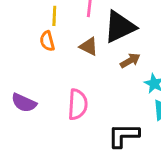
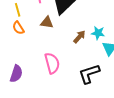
brown arrow: (130, 61) -> (79, 37), moved
purple semicircle: (24, 103) -> (16, 74), turned -78

